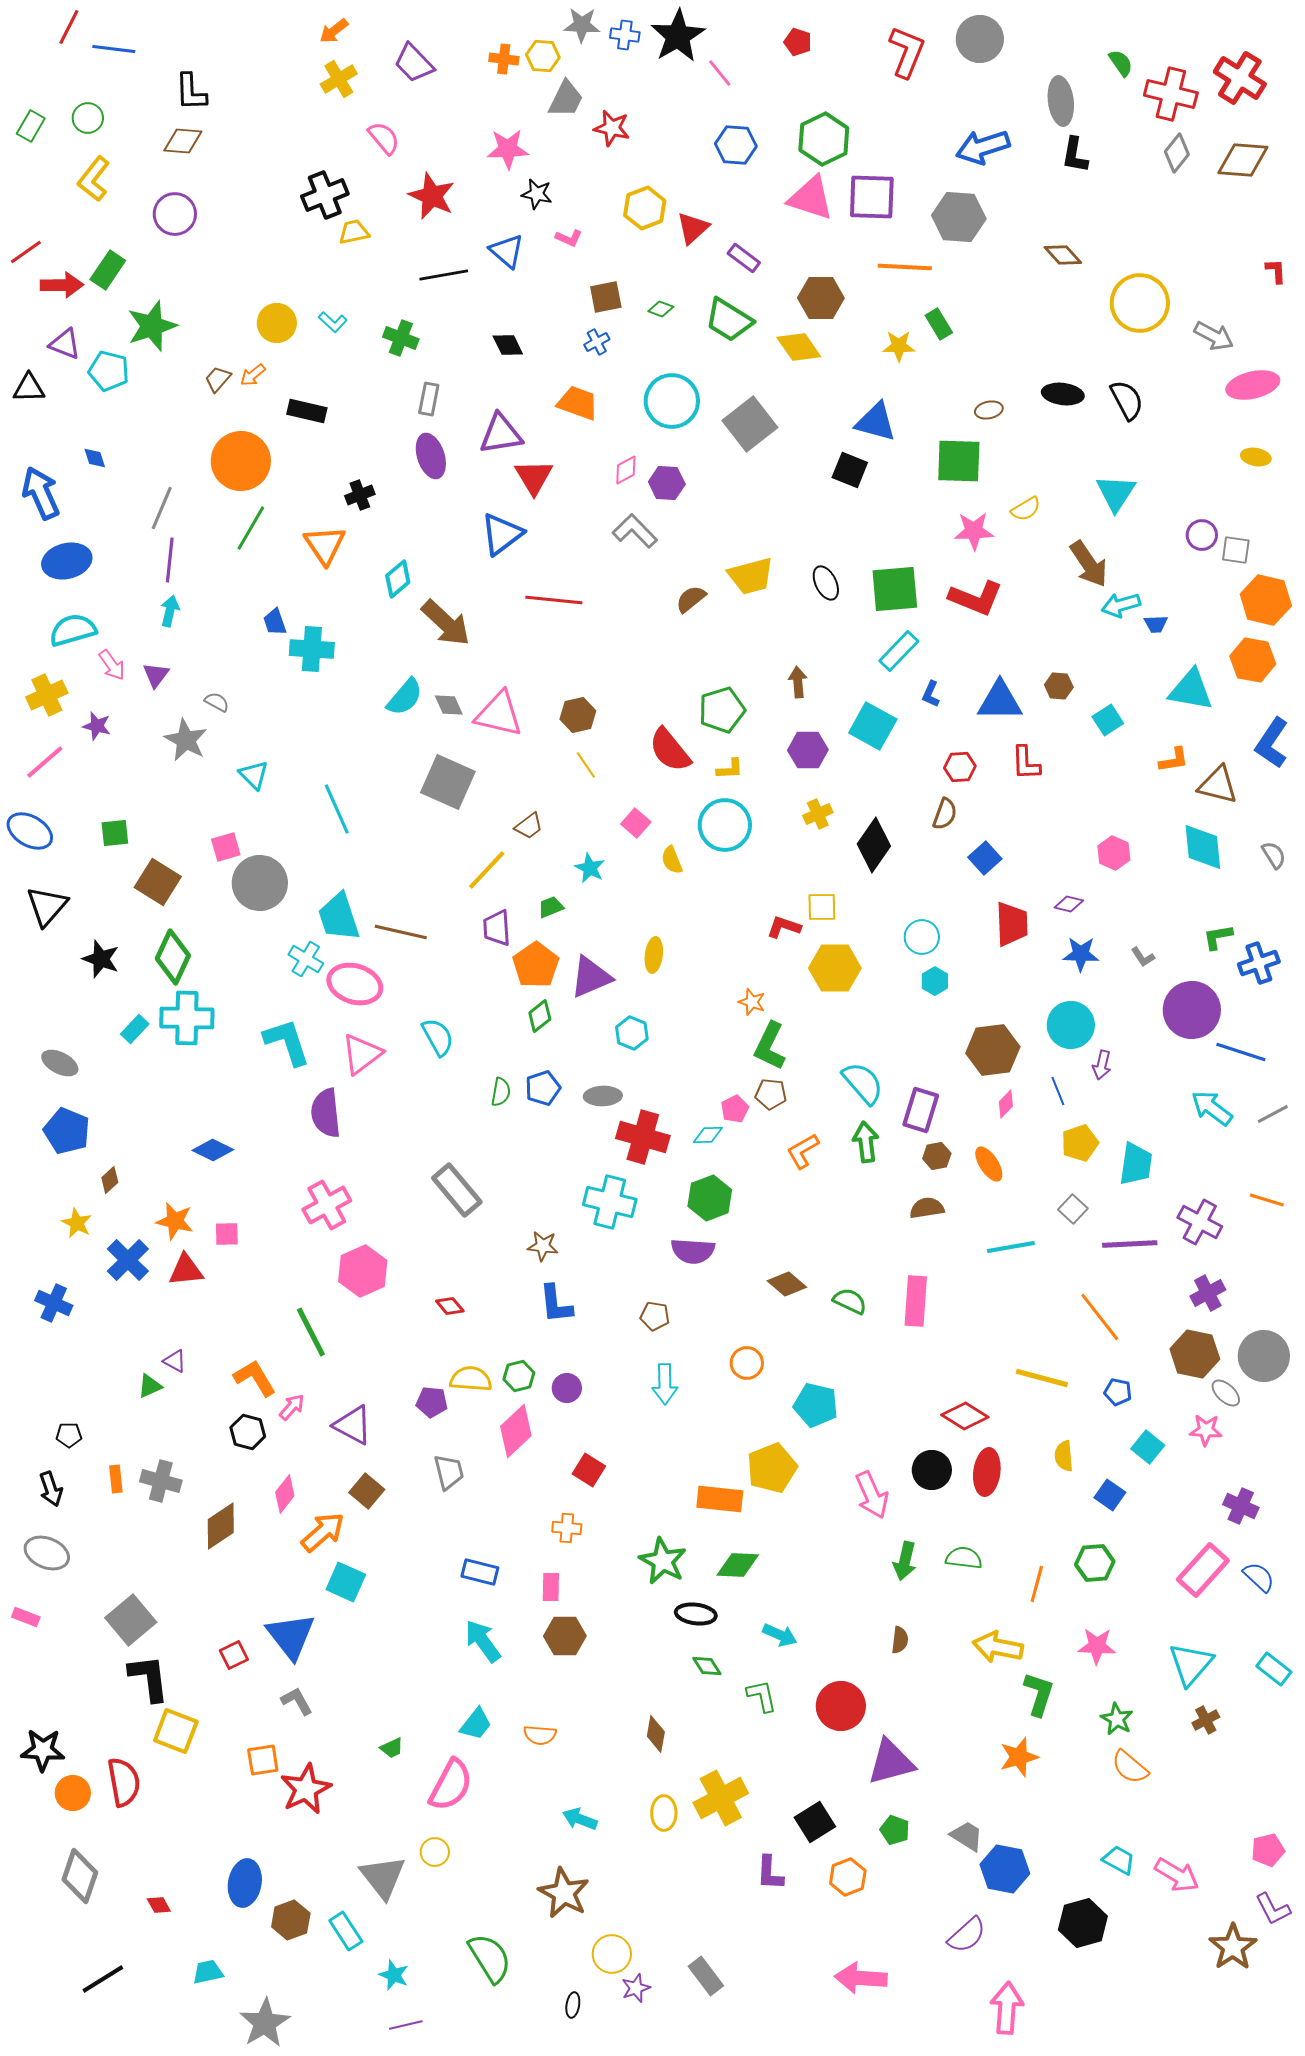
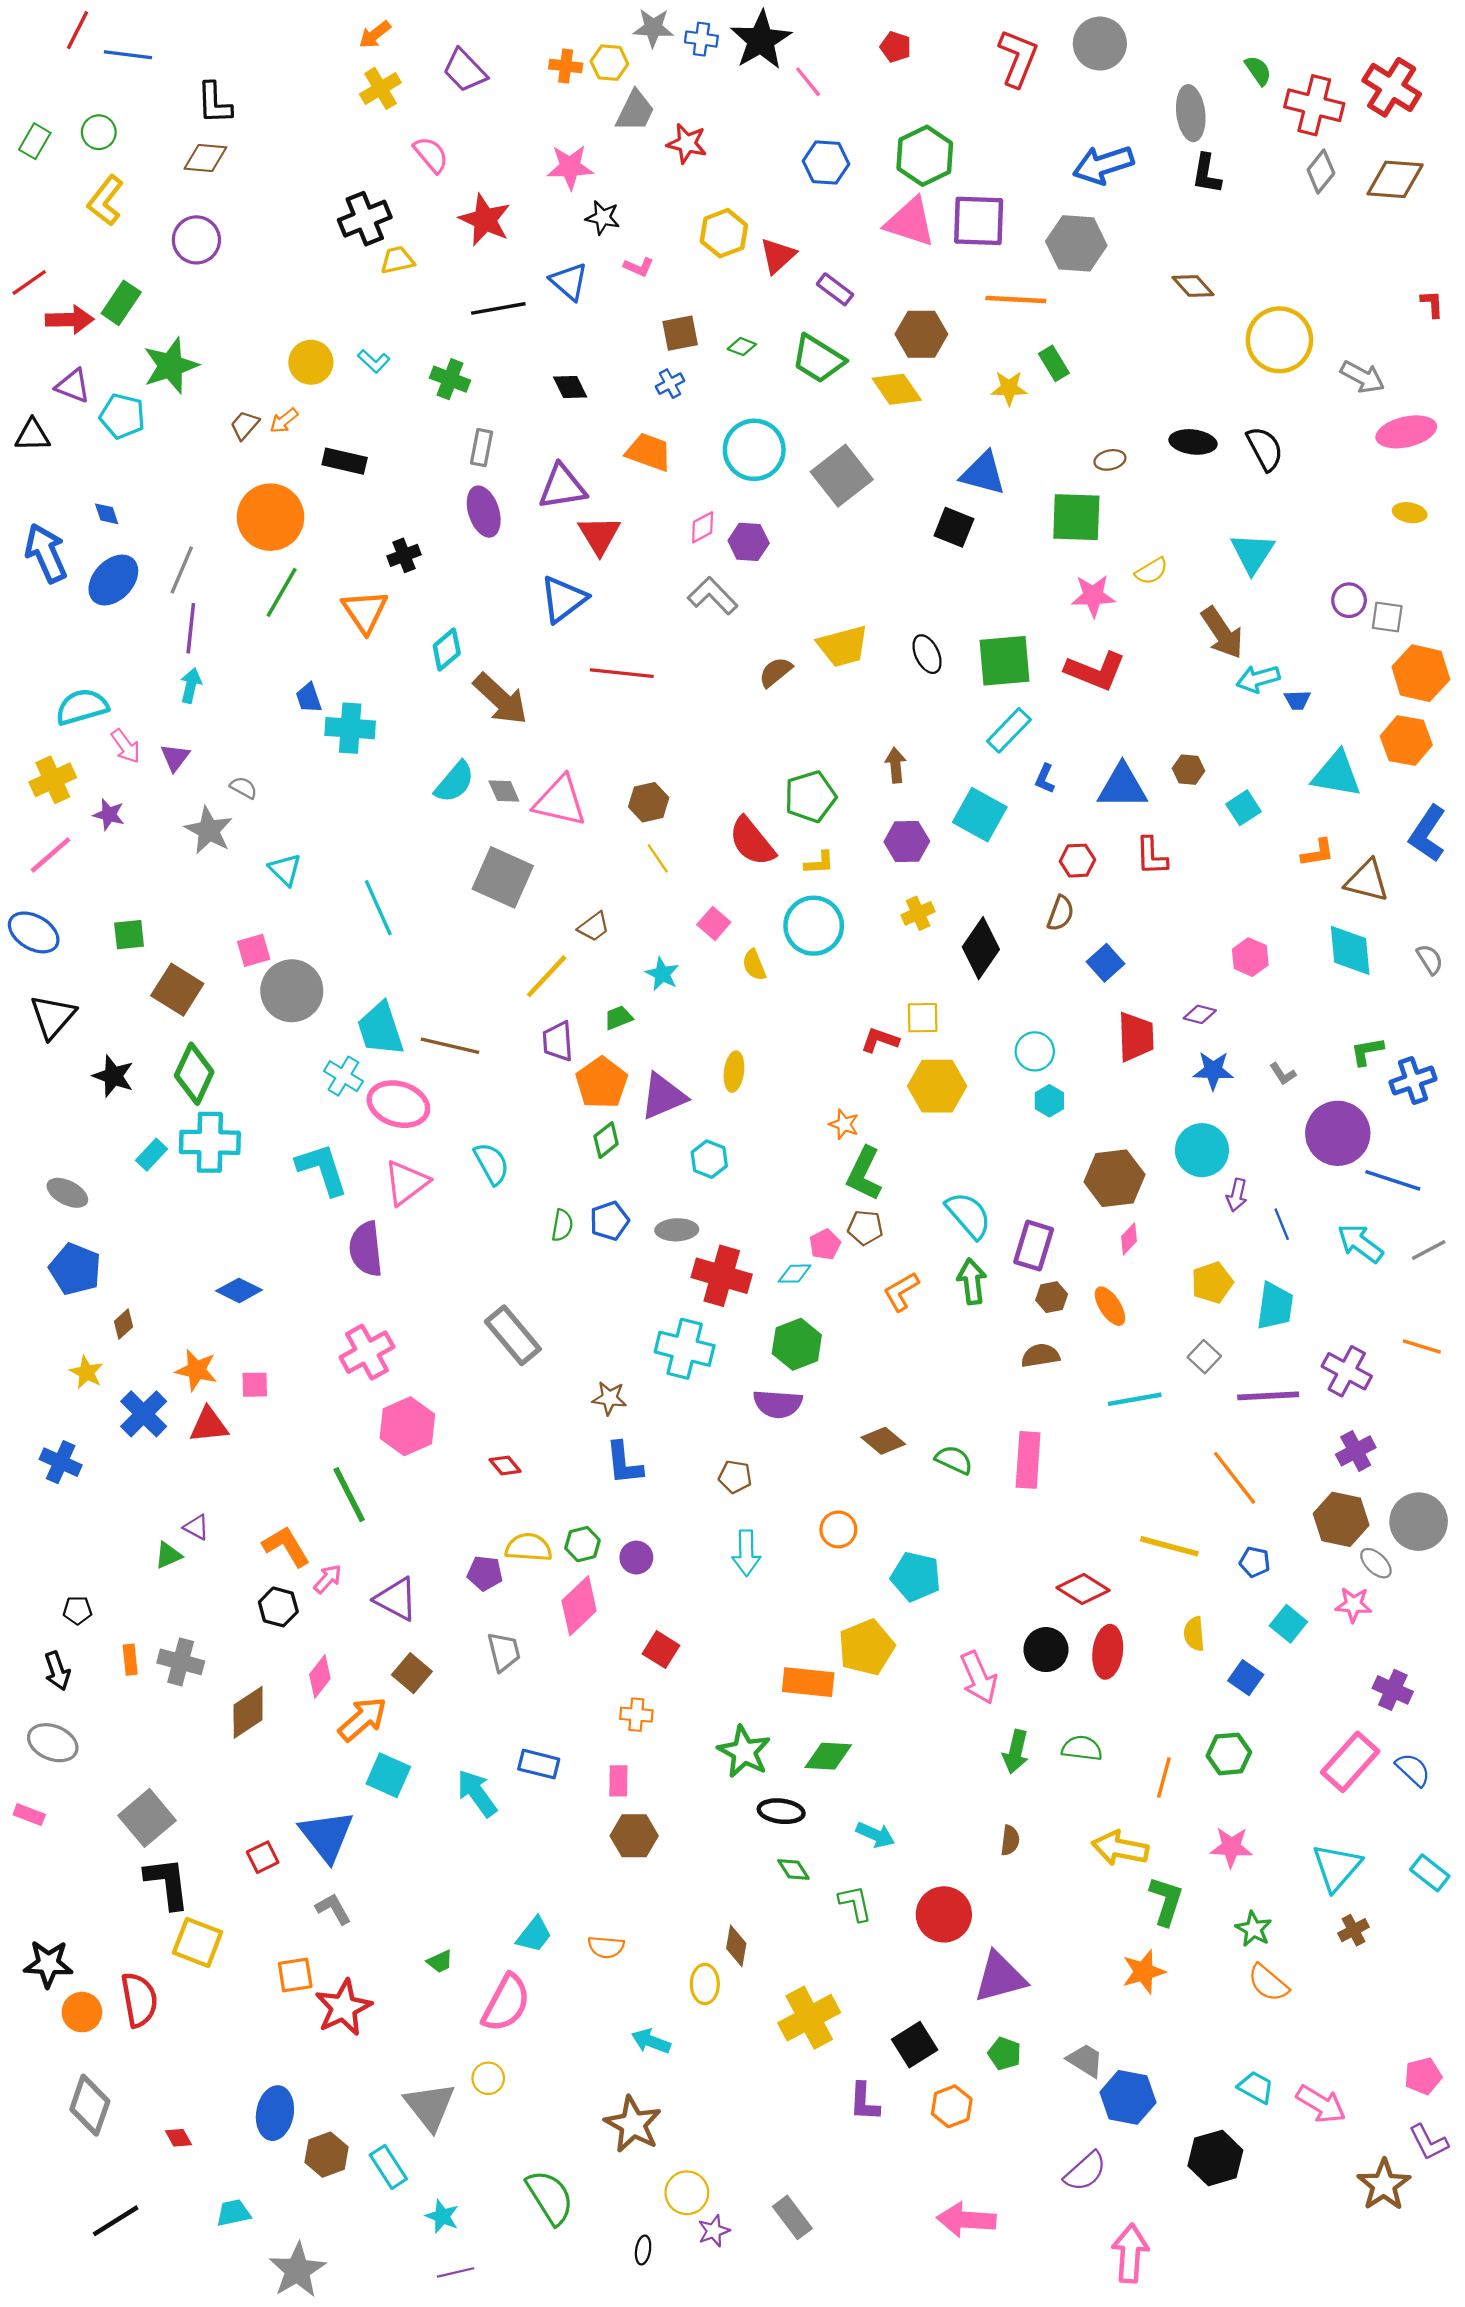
blue ellipse: (67, 561) -> (113, 580), moved, turned -33
blue line: (1058, 1091) -> (1282, 1224), moved
cyan arrow: (483, 1641) -> (477, 1793), moved
yellow ellipse: (664, 1813) -> (705, 1984), moved

